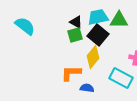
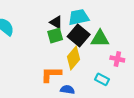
green triangle: (119, 20) -> (100, 39), moved
cyan rectangle: (121, 78) -> (102, 79), size x0.6

